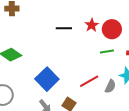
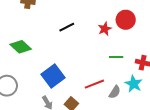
black line: (64, 28) -> (67, 27), moved, turned -35
red circle: (112, 29) -> (126, 20), moved

